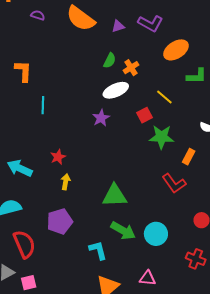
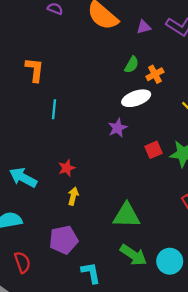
red square: (144, 115) -> (153, 150), moved
red semicircle: (24, 244) -> (22, 262), size x0.7
cyan L-shape: (98, 250) -> (91, 273), moved

